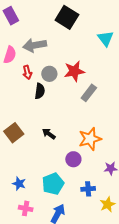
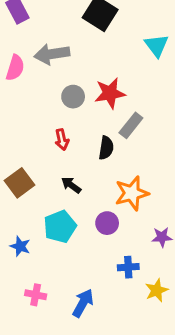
red arrow: (27, 72) -> (62, 140), moved
black semicircle: (40, 91) -> (106, 148), moved
blue star: (19, 184) -> (20, 246), moved
cyan pentagon: (53, 184) -> (60, 227), moved

